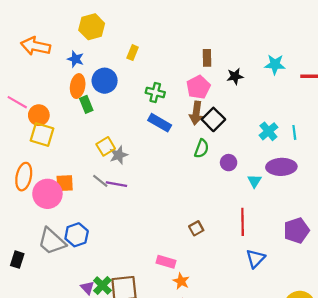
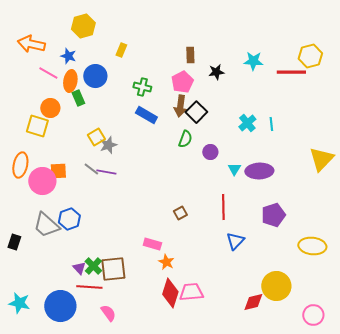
pink line: (17, 102) -> (48, 73), moved
orange circle: (39, 115) -> (50, 108), moved
purple ellipse: (281, 167) -> (259, 171), moved

